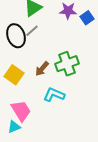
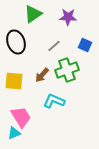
blue square: (87, 18) -> (85, 45), moved, turned -32
gray line: (32, 31) -> (54, 46), moved
yellow square: (14, 75) -> (14, 81), turned -30

